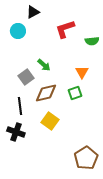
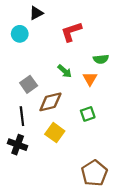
green semicircle: (92, 41) -> (101, 59), moved
green arrow: (44, 65) -> (65, 71), moved
green square: (75, 93) -> (88, 114), moved

